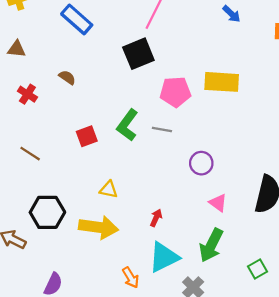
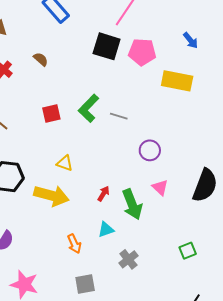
blue arrow: (231, 14) -> (191, 40), moved
black square: (138, 54) -> (107, 46), turned 32
pink pentagon: (175, 92) -> (142, 52), moved
green arrow: (211, 245) -> (132, 204), moved, turned -56
cyan triangle: (164, 257) -> (106, 230), size x0.6

